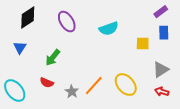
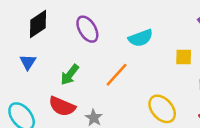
red semicircle: (47, 83) -> (62, 106), size x1.5
orange line: (94, 86) -> (117, 75), moved

